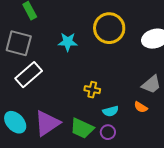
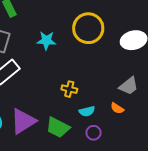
purple circle: (108, 132) -> (94, 133), moved

